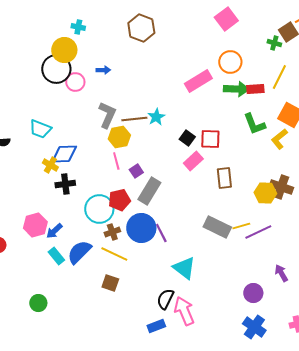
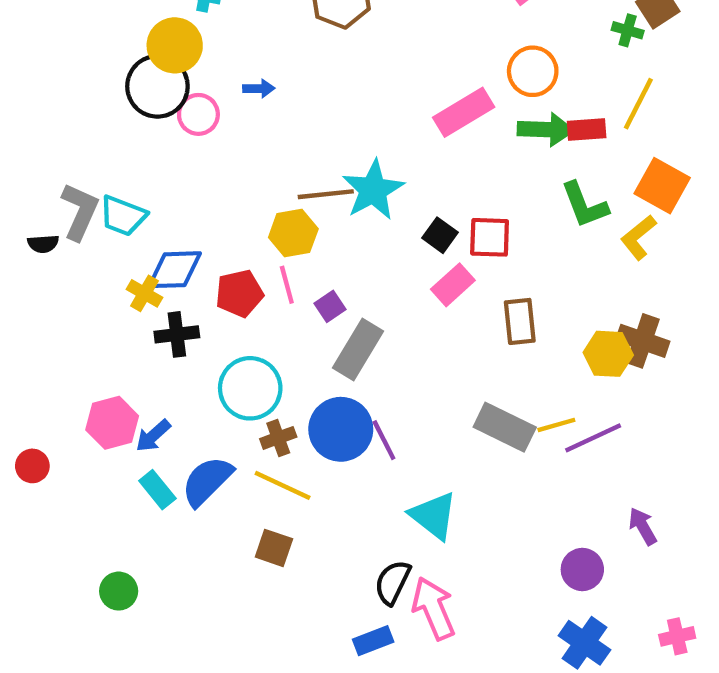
gray L-shape: (107, 115) -> (80, 211), moved
cyan star: (156, 117) -> (373, 190), size x1.6
red pentagon: (119, 200) -> (239, 293), moved

